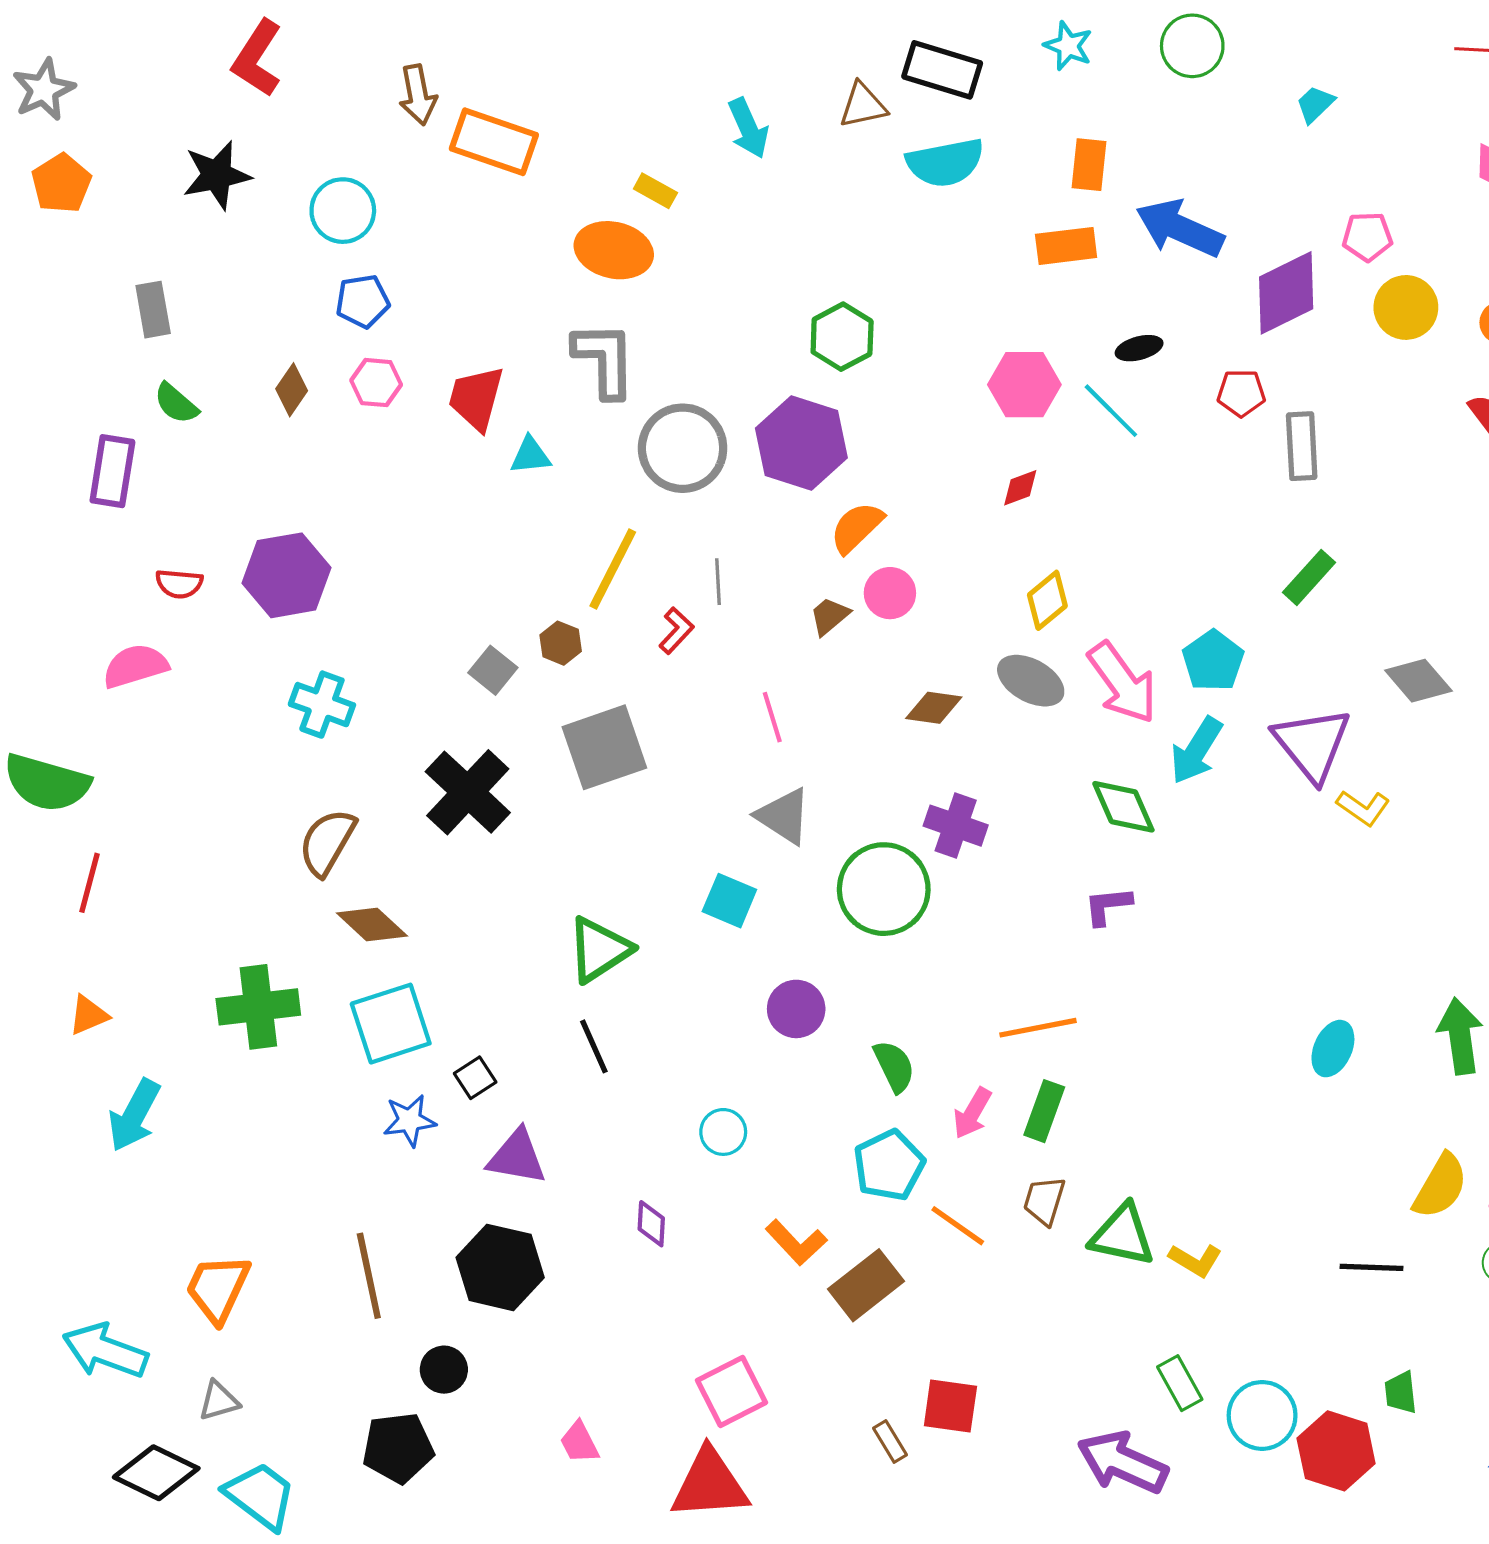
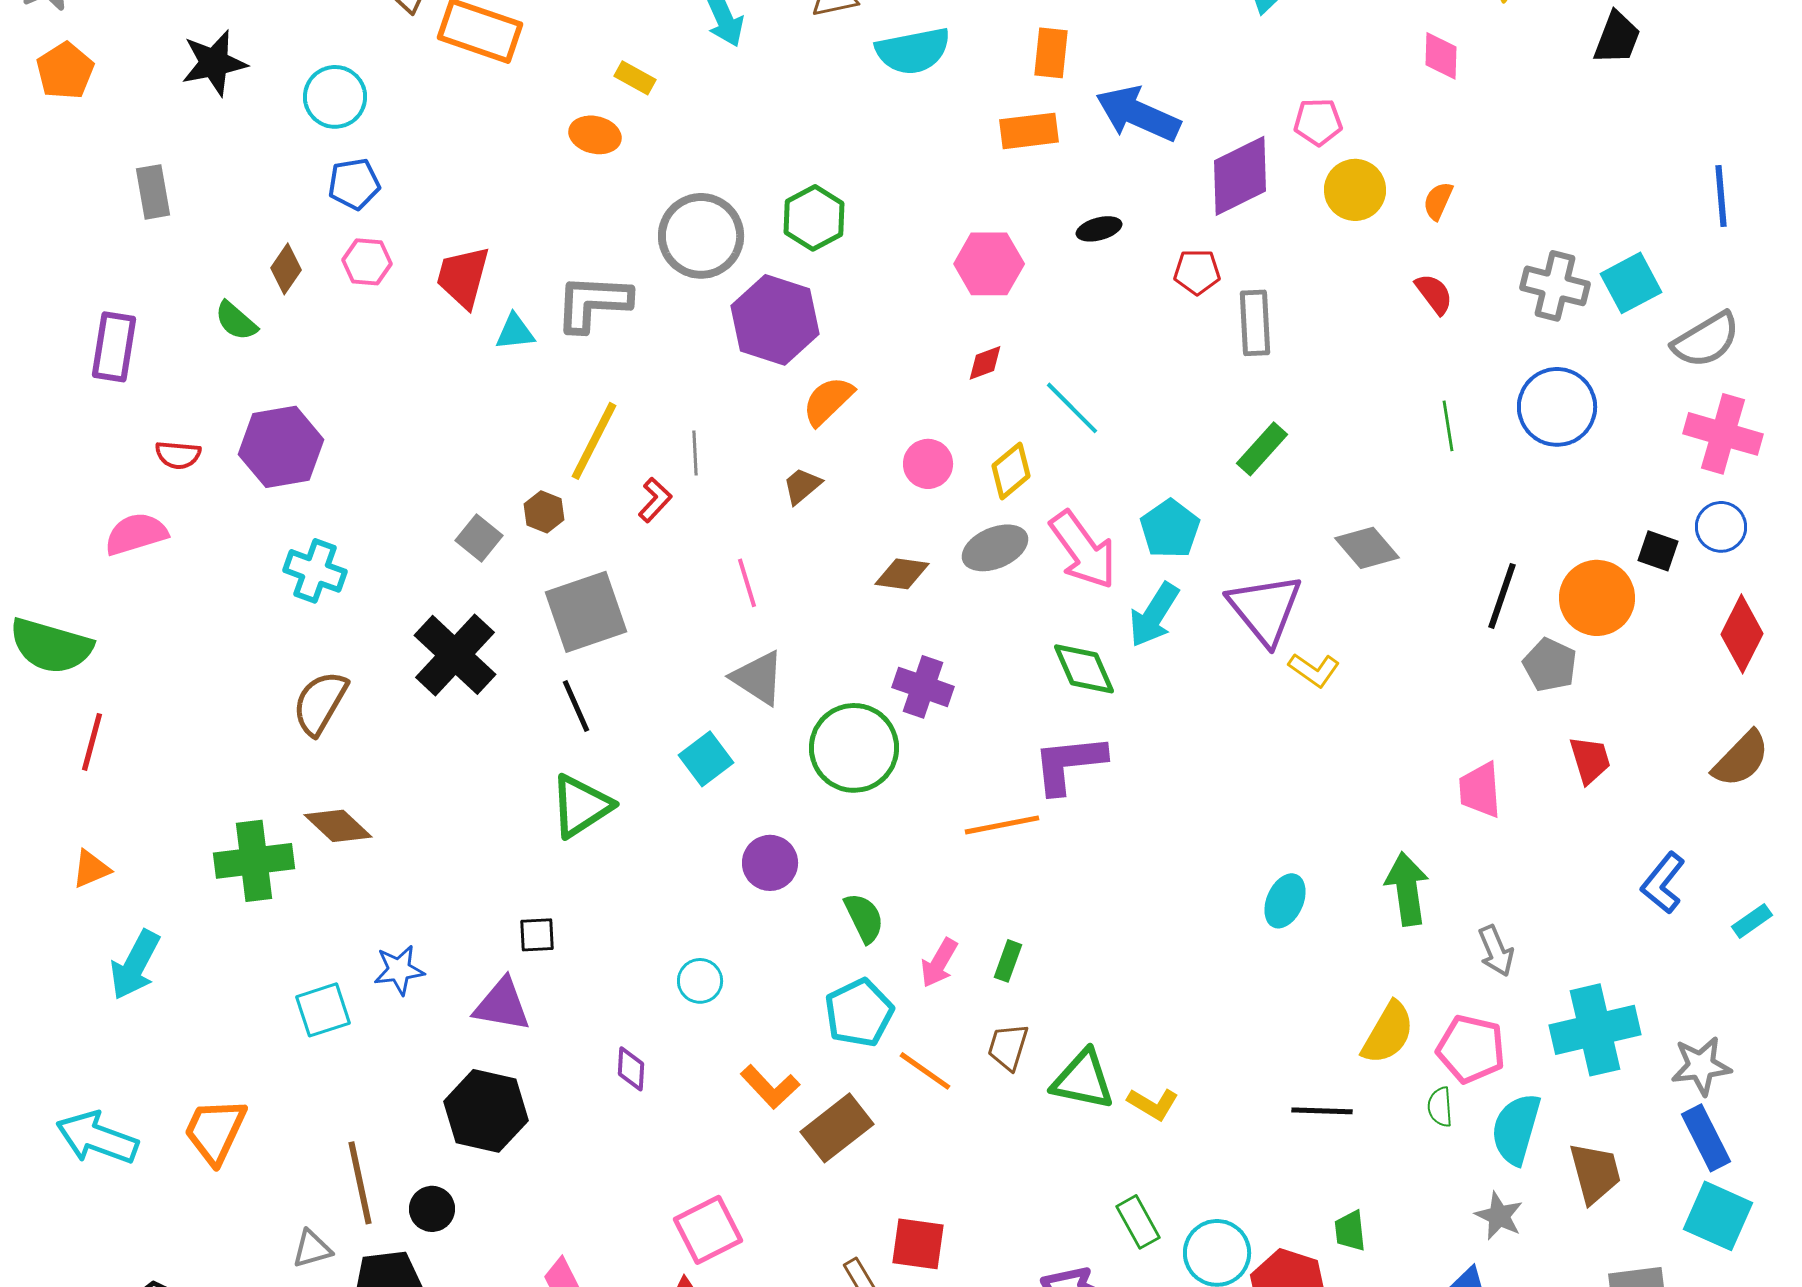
orange ellipse: (614, 250) -> (595, 135), size x0.7
gray L-shape: (604, 360) -> (593, 303), moved, turned -86
green semicircle: (176, 403) -> (236, 321), moved
cyan line: (1111, 411) -> (1072, 408), moved
gray circle: (683, 448) -> (701, 236), moved
pink circle: (890, 593) -> (928, 464), moved
gray ellipse: (1031, 681) -> (995, 548), turned -52
cyan square: (729, 901) -> (706, 759), turned 30
purple L-shape: (1108, 906) -> (1069, 764), size x1.6
brown diamond: (372, 925) -> (338, 826), moved
cyan square: (391, 1024) -> (323, 1010), moved, size x0.7
orange line: (1038, 1028) -> (1002, 825), moved
black line: (594, 1046) -> (576, 706), moved
black square: (475, 1078) -> (537, 935), moved, turned 30
green rectangle: (1044, 1111) -> (1008, 961), size x0.7
brown line: (369, 1276) -> (360, 1183), moved
cyan arrow: (105, 1351) -> (97, 1138), moved
gray triangle: (219, 1401) -> (312, 1249), moved

